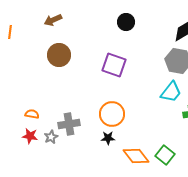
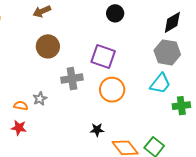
orange circle: (112, 114) -> (112, 90), moved
gray cross: (69, 124) -> (72, 79), moved
gray star: (51, 137) -> (40, 99), moved

